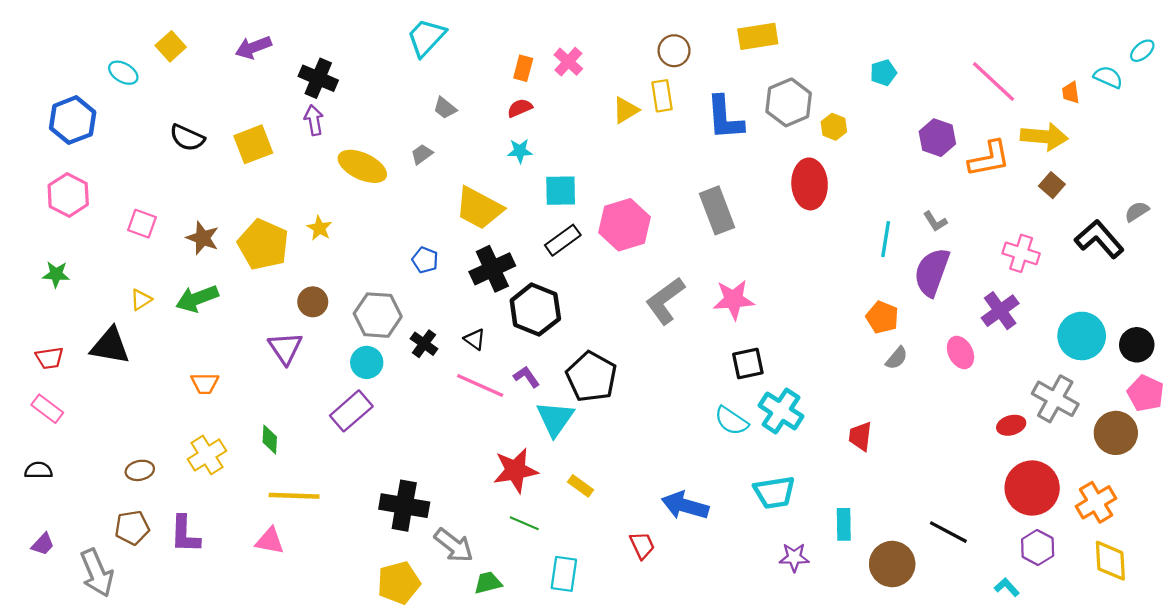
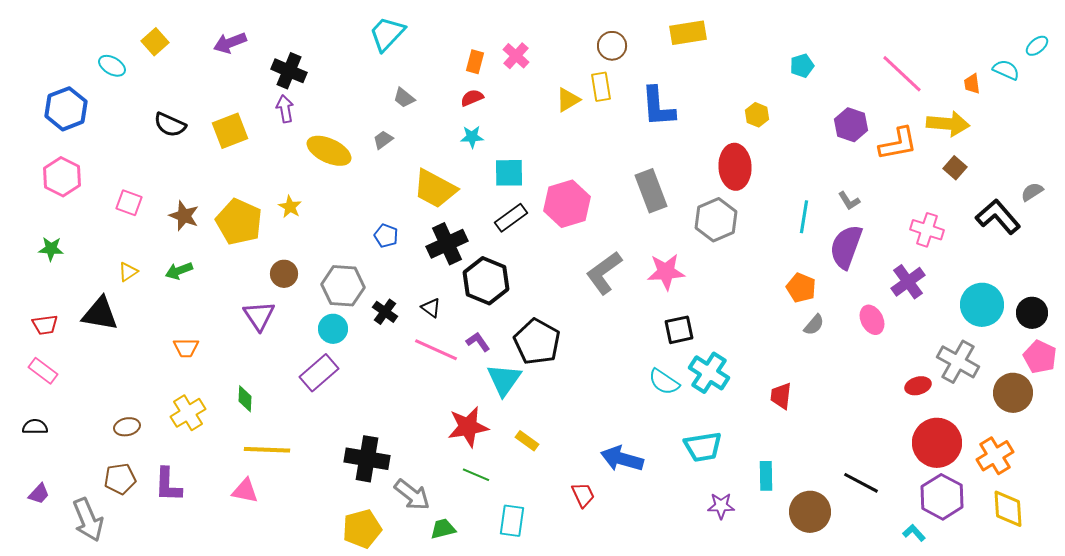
gray hexagon: (789, 102) -> (716, 220), moved
green arrow: (197, 299) -> (179, 271), size x0.7
purple hexagon: (1038, 547) -> (942, 497), size x1.4

